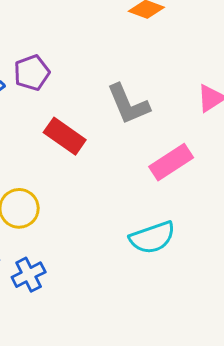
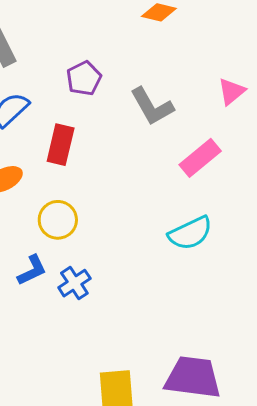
purple pentagon: (32, 73) -> (84, 78), moved
red rectangle: (65, 136) -> (61, 145), moved, turned 75

